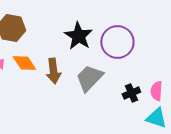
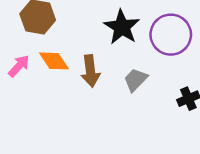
gray trapezoid: (89, 78) -> (136, 80), size x0.7

